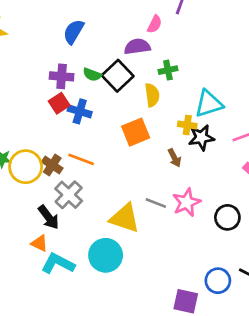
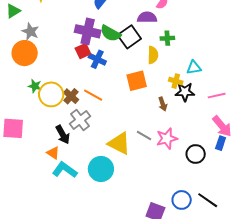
green semicircle: (92, 75) -> (111, 33), size x1.5
purple cross: (62, 76) -> (88, 31), size x1.4
cyan triangle: (209, 104) -> (194, 68), size x0.7

